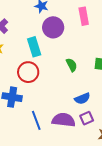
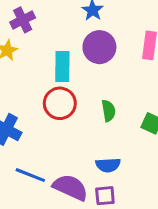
red circle: (28, 72) -> (60, 103), moved
blue line: (36, 120) -> (30, 175), turned -66

